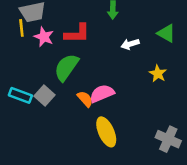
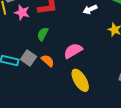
green semicircle: (66, 67) -> (43, 34), size x0.6
orange semicircle: (85, 99) -> (48, 61), moved

